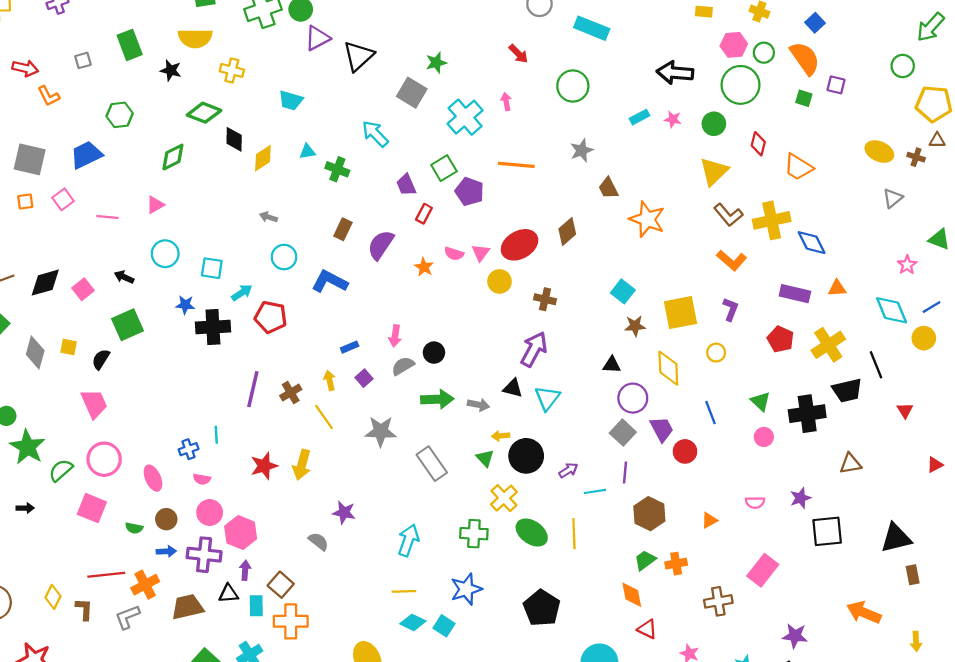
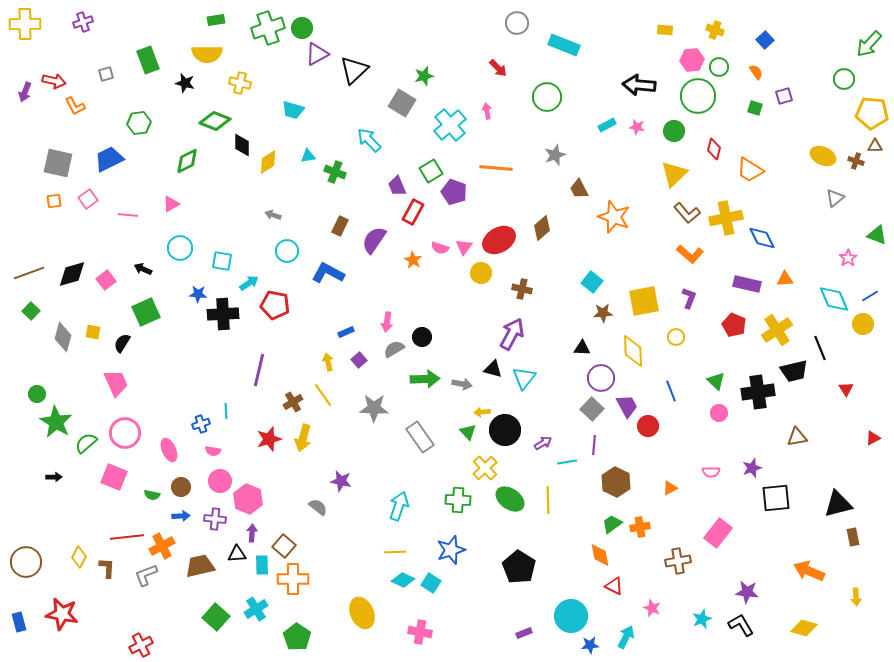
orange semicircle: (805, 58) -> (756, 72), size x0.5
purple square: (836, 85) -> (784, 96), turned -30
red rectangle: (424, 214) -> (413, 212), size x1.4
brown cross: (291, 393) -> (293, 402), moved
purple cross: (204, 555) -> (215, 519), size x0.7

